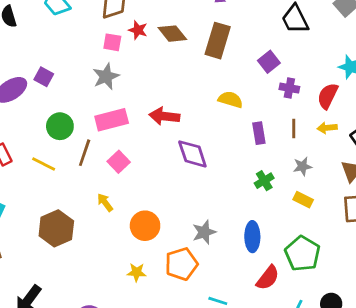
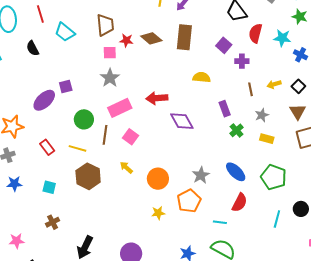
purple square: (44, 77) -> (66, 86), turned -32
red semicircle: (328, 96) -> (255, 33), moved
purple rectangle: (259, 133) -> (225, 109), moved
brown hexagon: (56, 228) -> (88, 176), moved
blue ellipse: (252, 237) -> (236, 172), turned -35
red semicircle: (268, 278) -> (240, 203), moved

